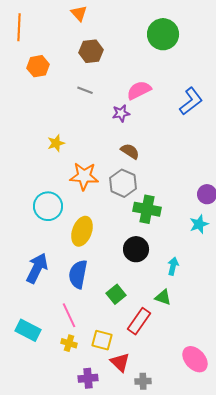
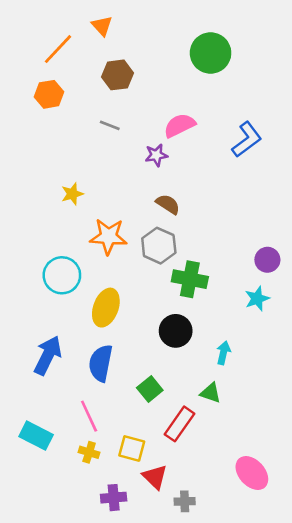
orange line: (19, 27) -> (58, 49), moved, turned 40

